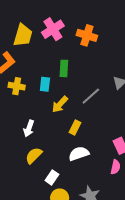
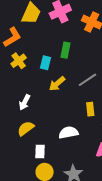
yellow cross: (17, 86) -> (19, 61), turned 35
yellow rectangle: (75, 128) -> (90, 109), moved, turned -40
white rectangle: (52, 177) -> (40, 152), turned -40

